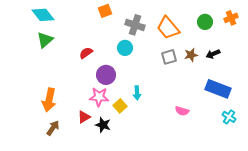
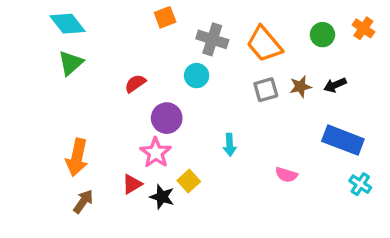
orange cross: (231, 18) -> (363, 28), turned -32
cyan arrow: (137, 93) -> (230, 145), moved
pink star: (99, 97) -> (156, 153), turned 30
yellow square: (120, 106) -> (189, 181), moved

